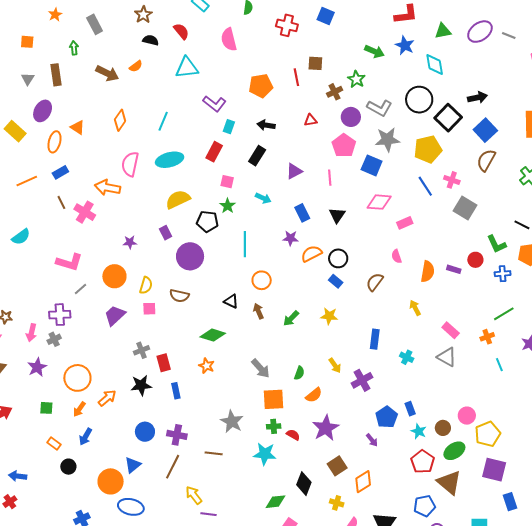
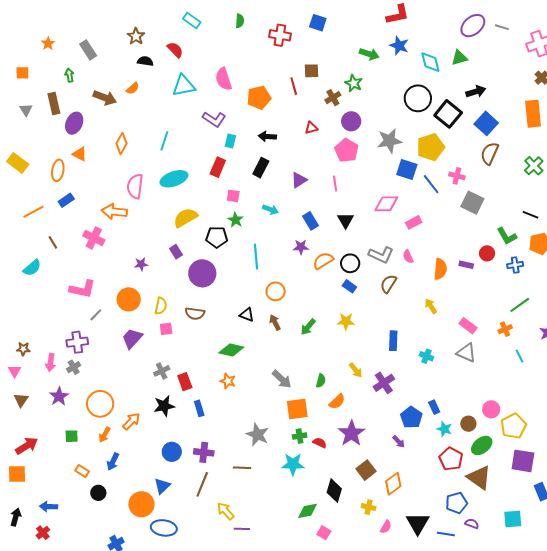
green triangle: (443, 31) -> (459, 58), moved
pink semicircle: (229, 39) -> (224, 79), moved
gray L-shape: (380, 108) -> (381, 255), moved
purple ellipse: (43, 111) -> (74, 123), moved
blue square: (372, 165) -> (407, 170), moved
brown line: (61, 202) -> (53, 242), moved

